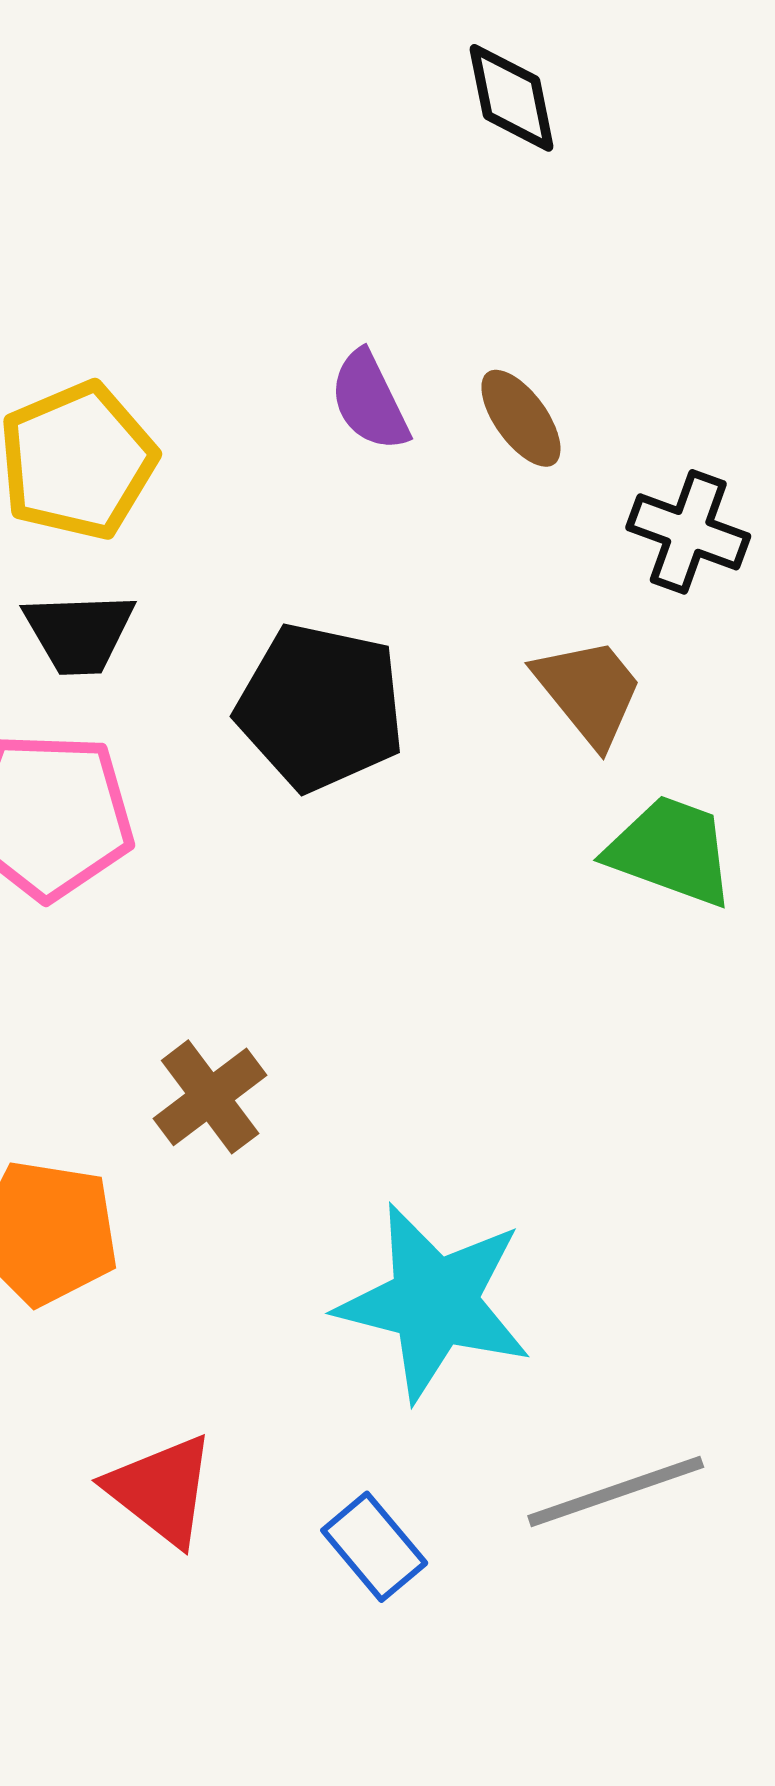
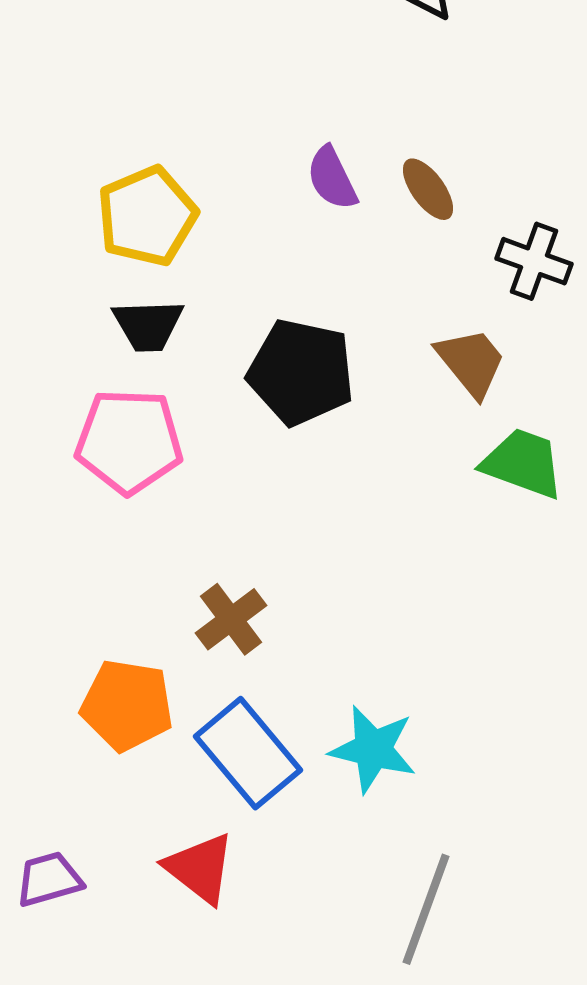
cyan star: (434, 1302) -> (373, 749), size x0.7
gray line: (616, 1491) -> (426, 909), moved, turned -51
blue rectangle: (374, 1547) -> (248, 753), moved, size x1.6

